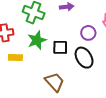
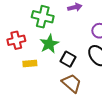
black square: (60, 47) -> (68, 59), moved, turned 35

